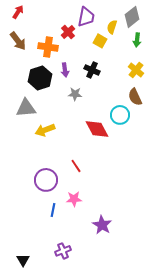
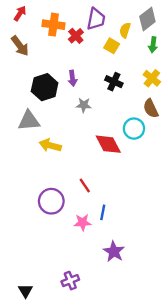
orange cross: (48, 47) -> (53, 25), moved
black cross: (92, 70) -> (114, 82), moved
yellow arrow: (45, 130) -> (50, 145), turned 36
blue line: (53, 210) -> (103, 212), moved

